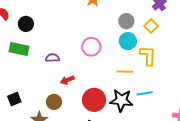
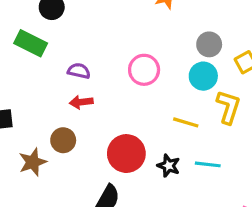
red arrow: (67, 80) -> (81, 102), moved
black star: (121, 100) -> (169, 166), size x0.6

